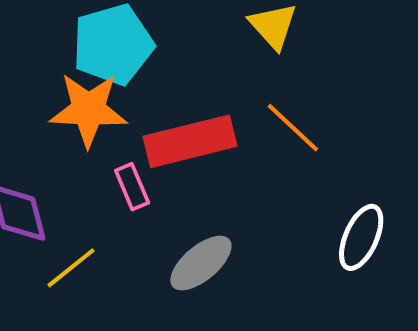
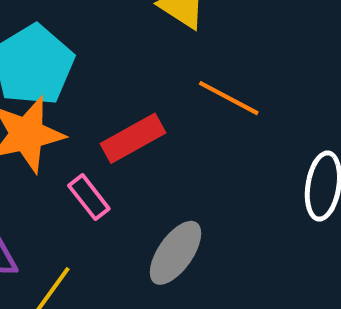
red rectangle: (190, 141) -> (133, 138), size x0.7

